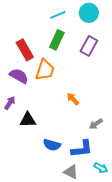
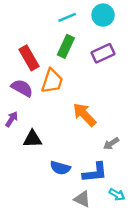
purple rectangle: (89, 46) -> (103, 53), turned 36
orange arrow: (73, 99) -> (84, 115), size x1.6

